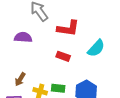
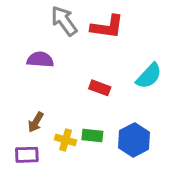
red L-shape: (68, 28) -> (107, 27), moved

